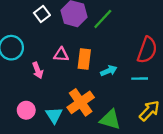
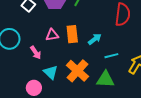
cyan line: (140, 79) -> (111, 56), moved
cyan triangle: (54, 115) -> (51, 72), moved

